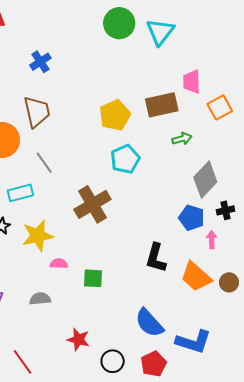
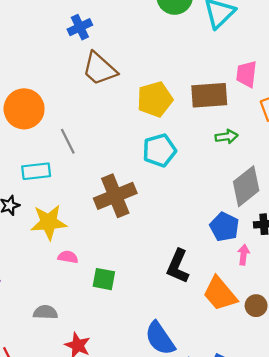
brown trapezoid: (37, 112) -> (99, 69), moved, turned 136
gray semicircle: (40, 299) -> (45, 312), moved

